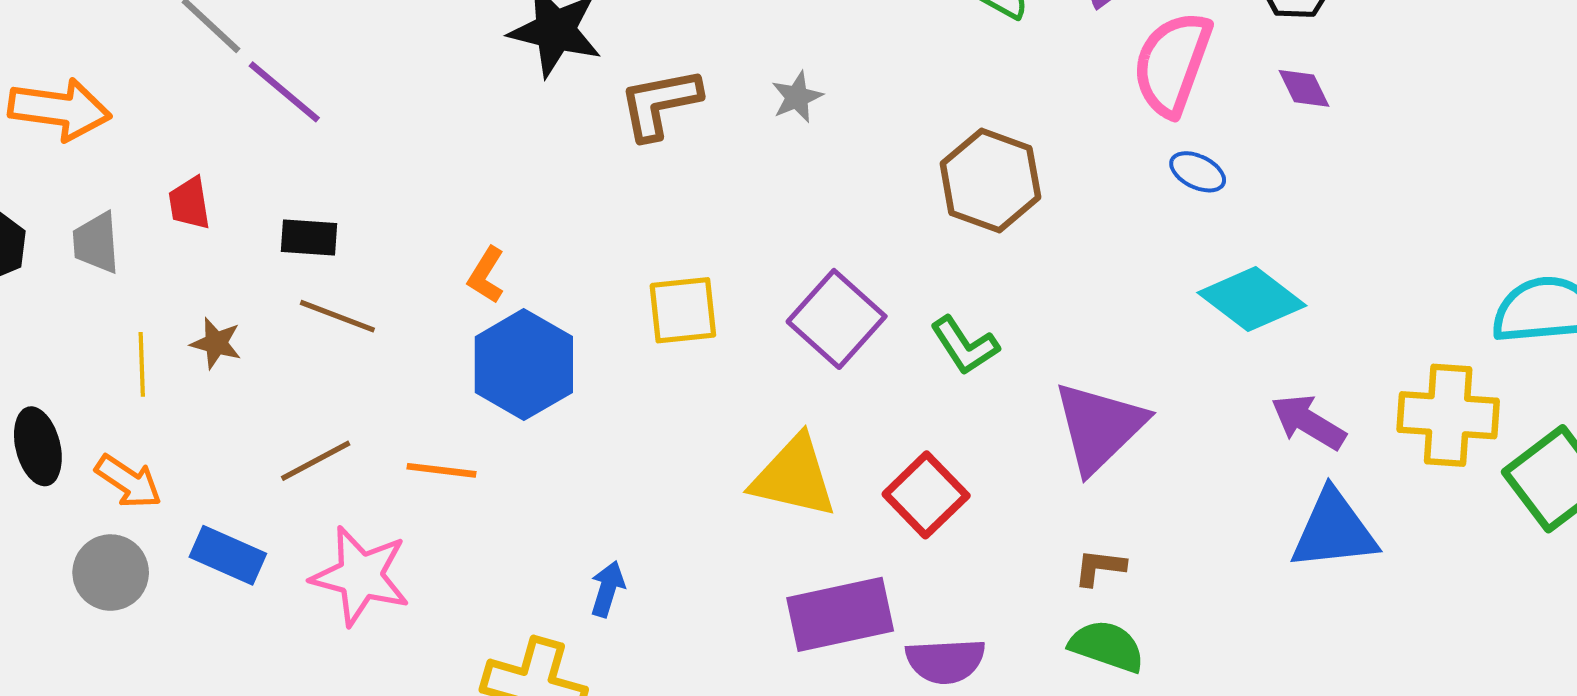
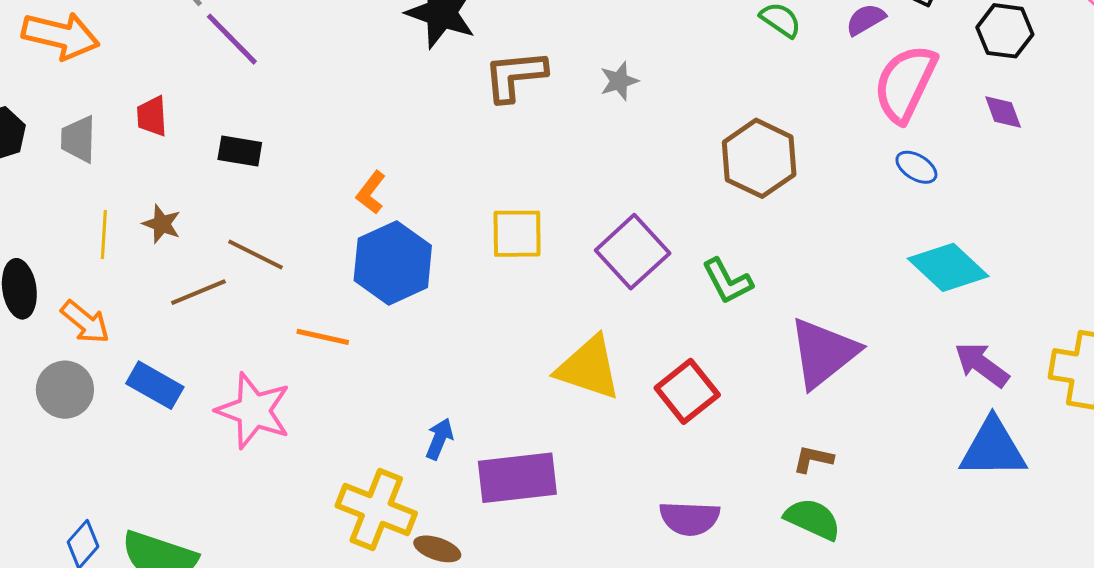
brown line: (337, 316) -> (256, 255), moved
brown line: (316, 461) -> (198, 292), moved
purple rectangle: (840, 614) -> (517, 478), moved

